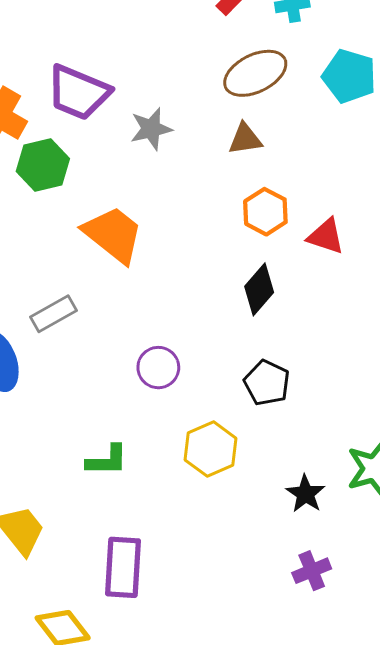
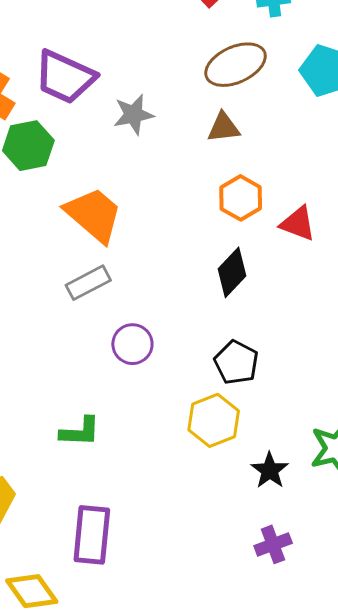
gray rectangle: (54, 314) -> (88, 283), moved
yellow hexagon: (210, 449) -> (214, 420), moved

